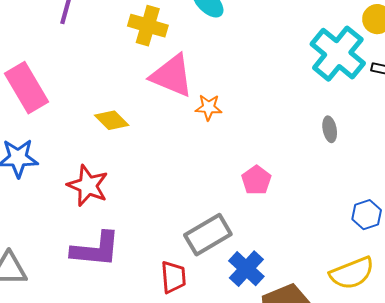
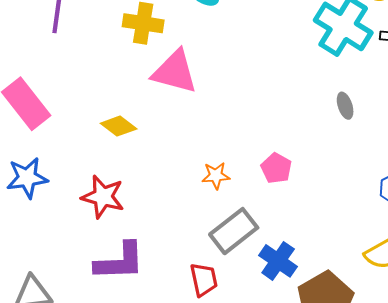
orange star: (209, 107) -> (216, 176), moved

